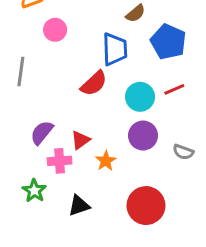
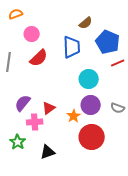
red semicircle: (94, 83) -> (39, 58), moved
red line: (174, 89) -> (118, 63), moved
gray semicircle: (183, 152) -> (118, 108), moved
orange star: (106, 161) -> (74, 116), moved
red circle: (146, 206) -> (92, 137), moved

